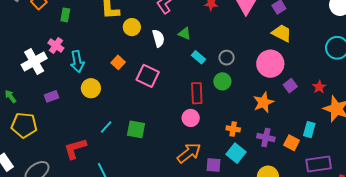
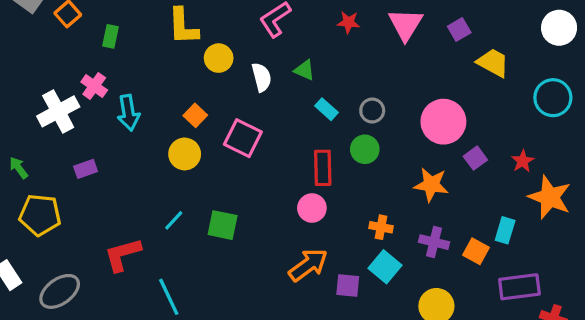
yellow trapezoid: (282, 33) -> (493, 63), moved
yellow circle: (91, 88) -> (185, 154), moved
orange star: (263, 102) -> (431, 185), turned 30

